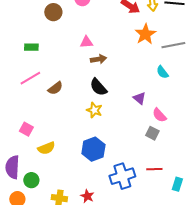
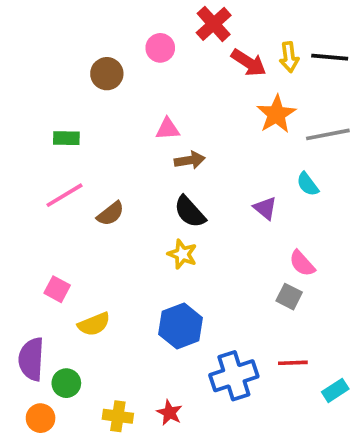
purple triangle: (139, 98) -> (265, 208), moved
cyan rectangle: (177, 184) -> (335, 390), turned 40

